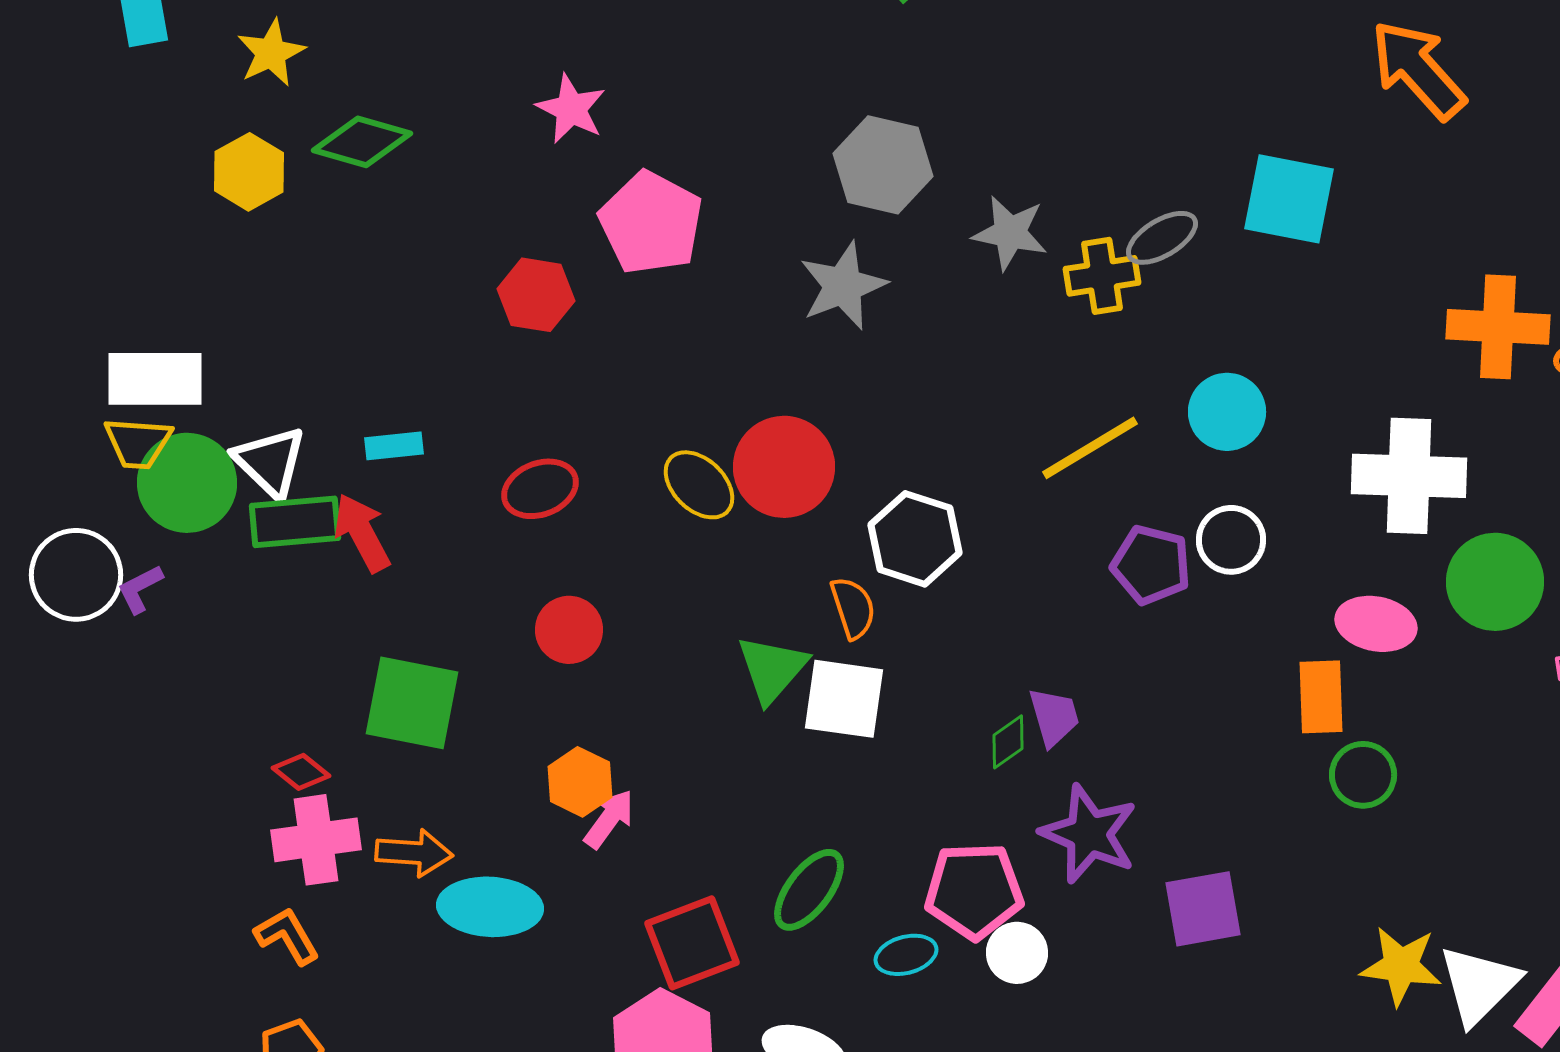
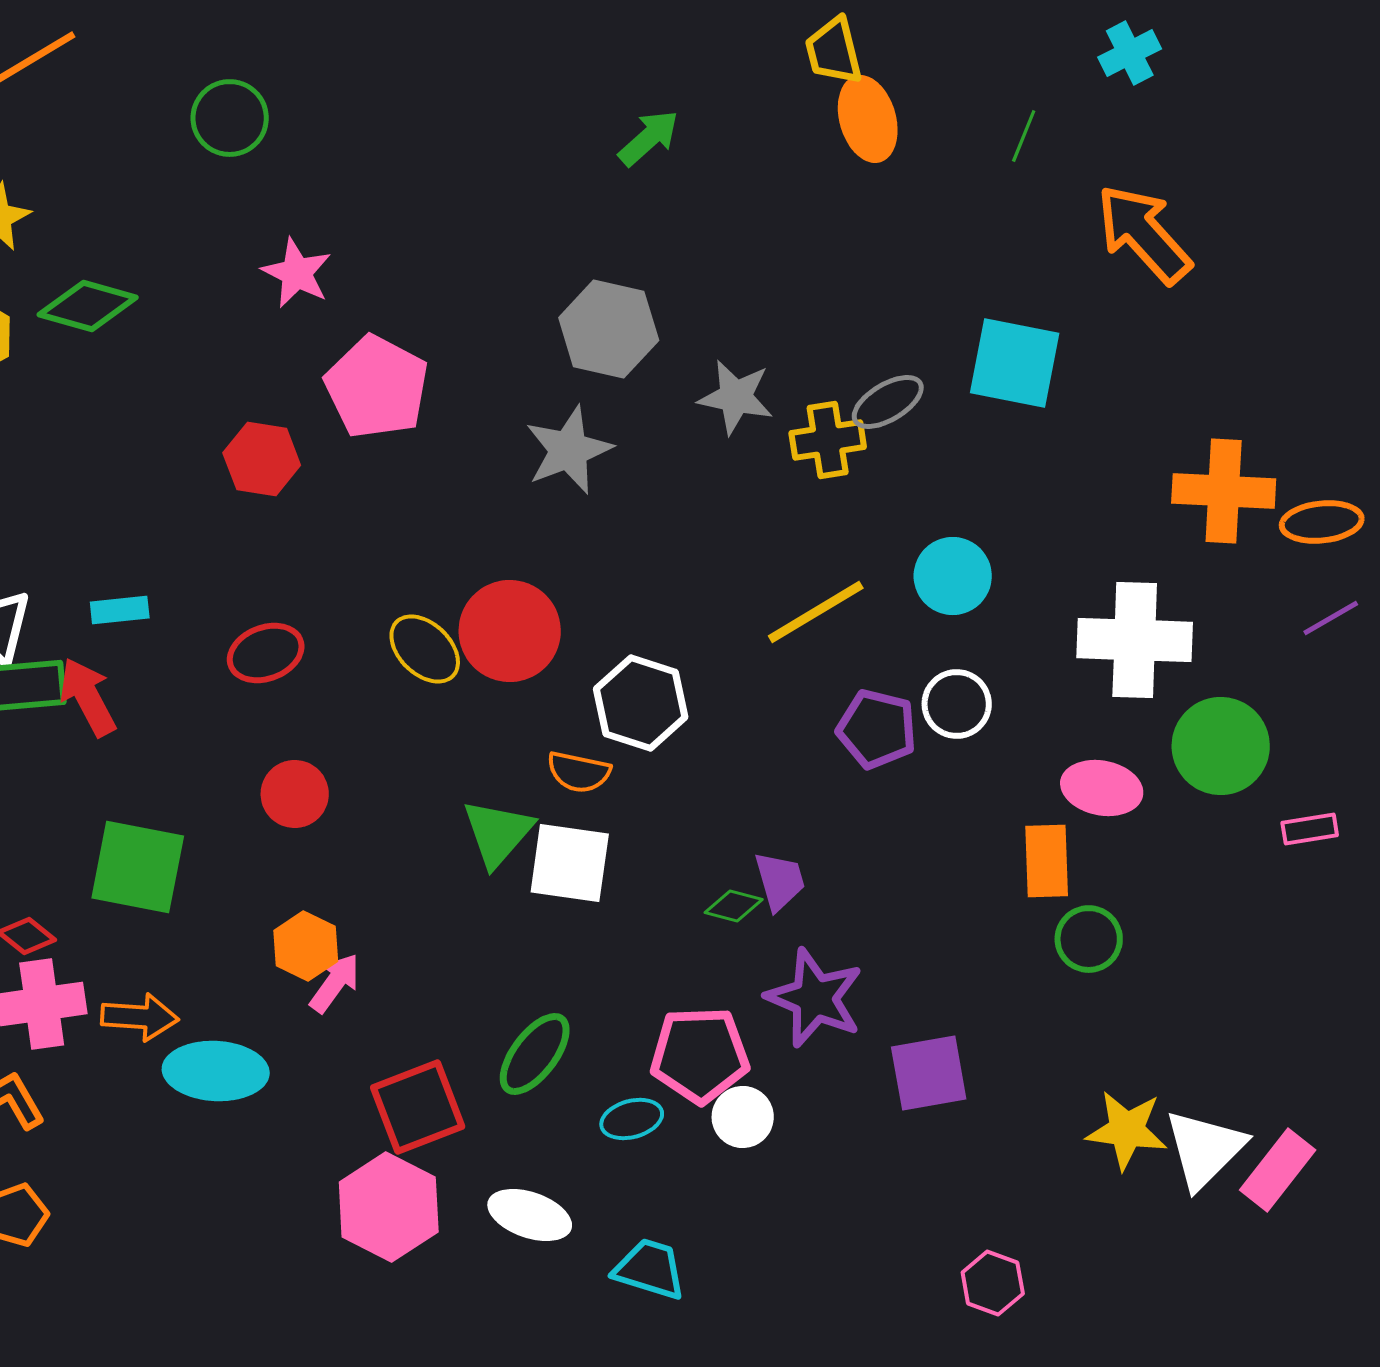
orange semicircle: (853, 608) -> (579, 772), turned 120
green diamond: (1008, 742) -> (734, 906), turned 50

